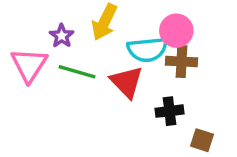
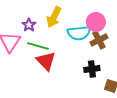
brown cross: (181, 61) -> (99, 40), turned -30
red triangle: (127, 82) -> (46, 61), moved

